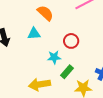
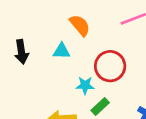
red circle: (71, 41) -> (110, 66), size x1.5

